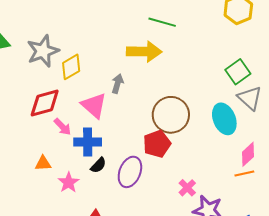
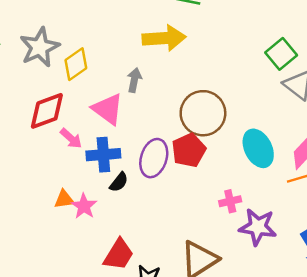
cyan ellipse: (224, 119) -> (258, 148), moved
orange triangle: (43, 163) -> (64, 199), moved
purple ellipse: (130, 172) -> (154, 158), moved
pink cross: (187, 188) -> (230, 201), turned 36

